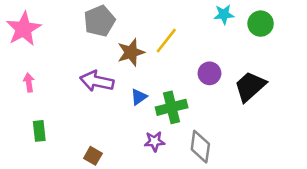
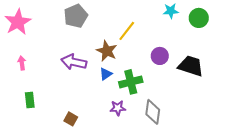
brown star: (131, 52) -> (107, 51), moved, turned -30
black trapezoid: (250, 86) -> (191, 66), turned 60

